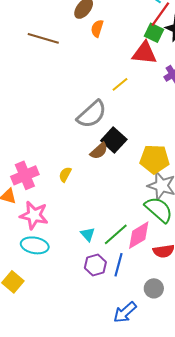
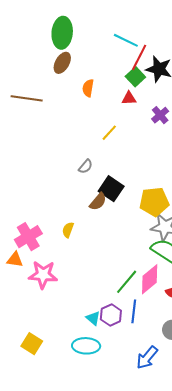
orange semicircle: (97, 28) -> (88, 88), moved
green square: (154, 33) -> (135, 77), turned 30
red triangle: (144, 53) -> (129, 98), size x0.6
gray semicircle: (92, 114) -> (86, 166), size x0.5
cyan triangle: (88, 234) -> (93, 318), moved
cyan ellipse: (35, 245) -> (86, 346), moved

